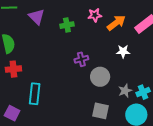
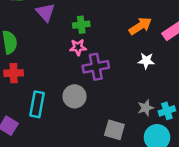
pink star: (95, 15) -> (78, 47), moved
purple cross: (81, 59) -> (96, 67), size x1.5
gray circle: (100, 77) -> (75, 96), moved

